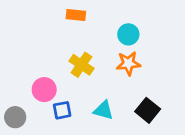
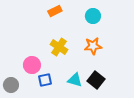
orange rectangle: (76, 15) -> (55, 11), turned -32
cyan circle: (128, 34) -> (93, 16), moved
black square: (148, 110) -> (96, 80), moved

